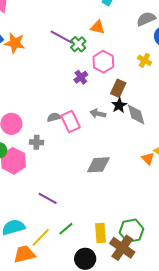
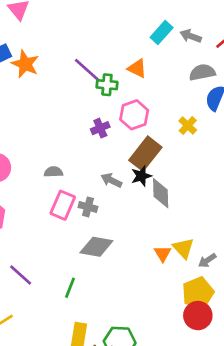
green cross: (78, 44) -> (107, 85), turned 35
brown rectangle: (118, 88) -> (145, 154), size x1.4
pink rectangle: (71, 122) -> (63, 205), moved, turned 35
gray cross: (37, 142) -> (88, 207), moved
green line: (66, 229) -> (70, 288), moved, turned -42

